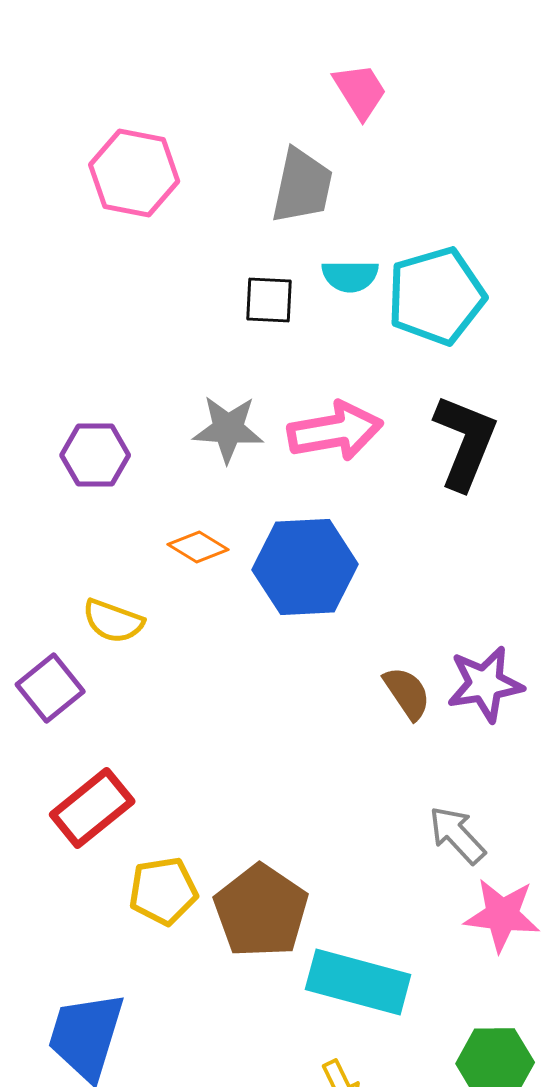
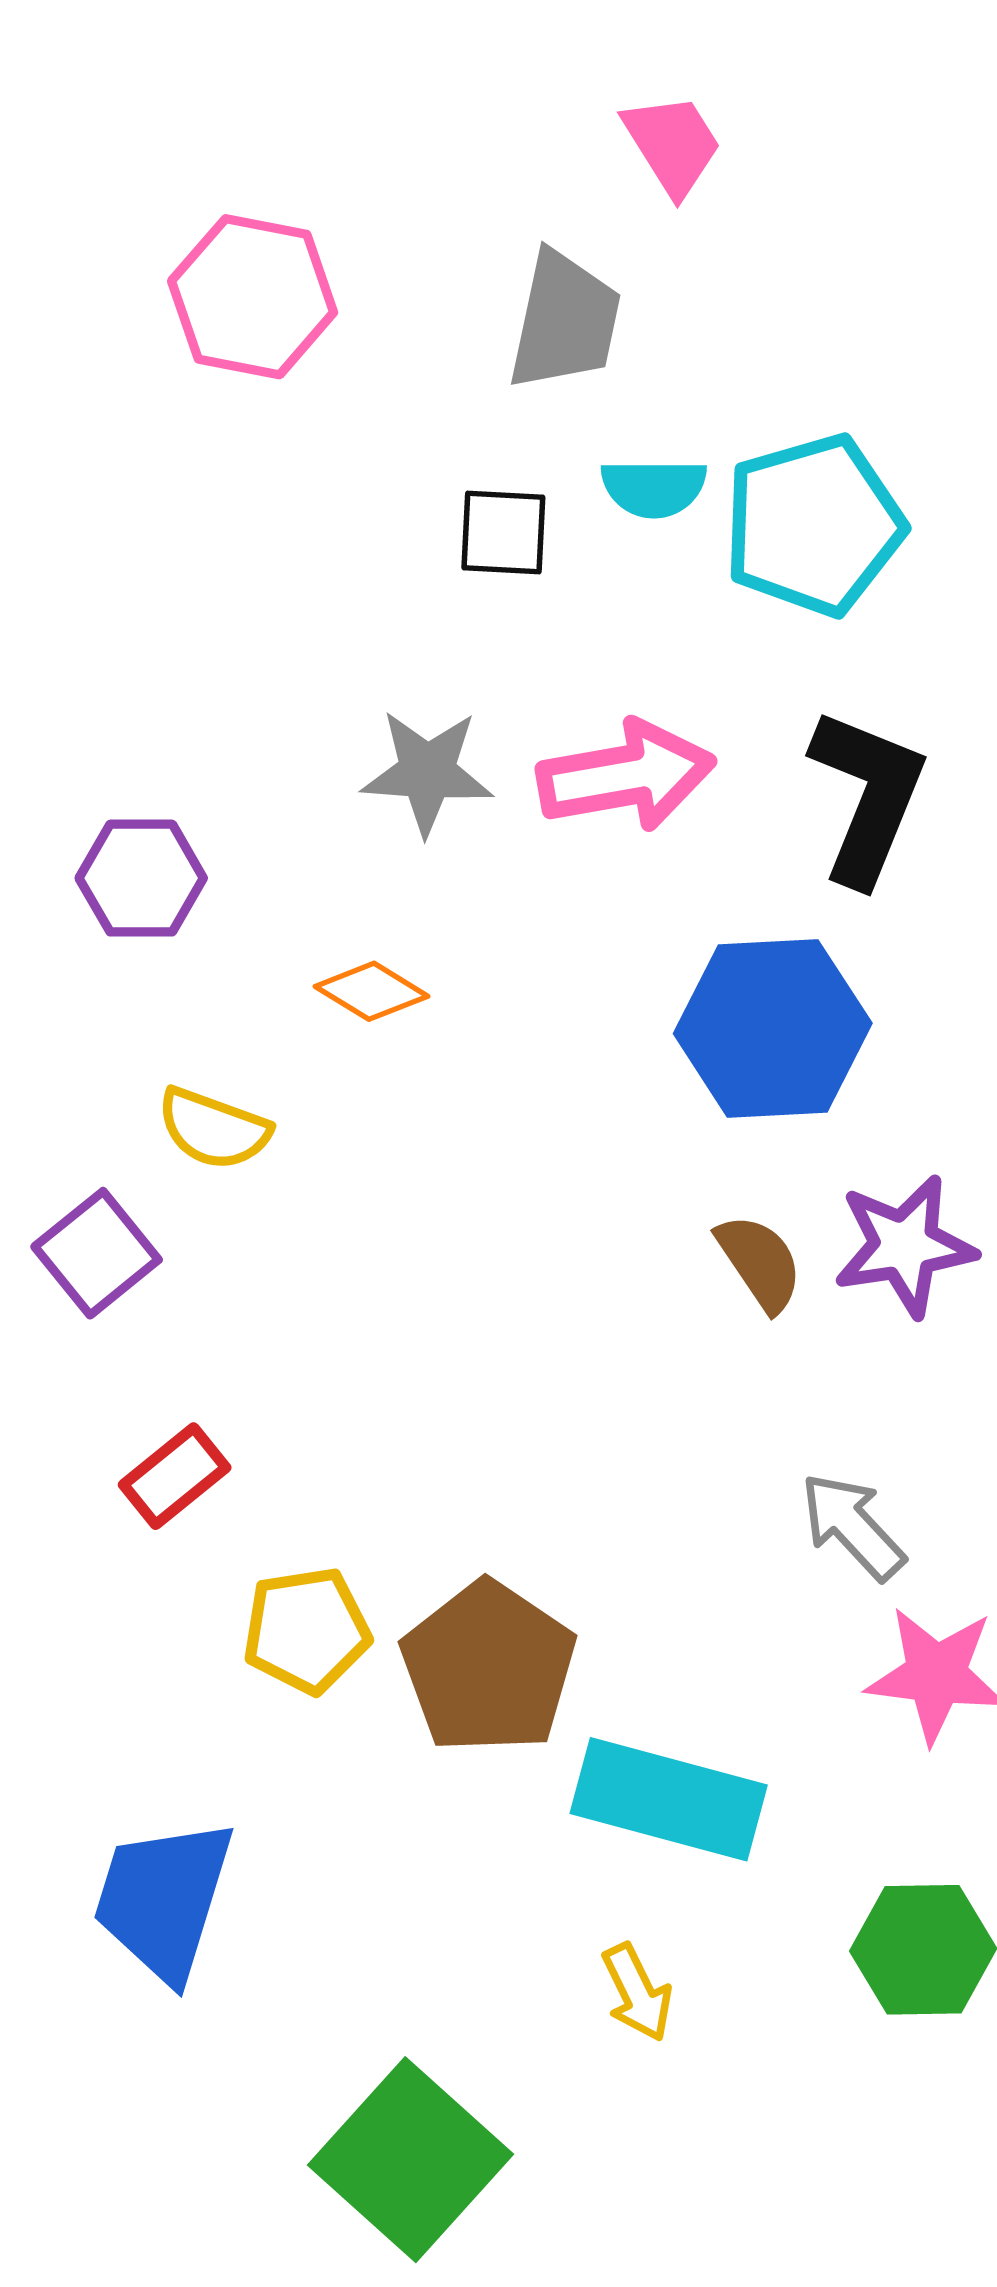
purple hexagon: (95, 455) -> (141, 878), moved
blue hexagon: (305, 567) -> (773, 1028), moved
red rectangle: (92, 808) -> (175, 1476), size x0.7

